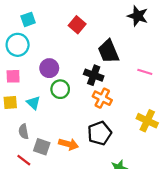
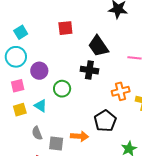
red square: (77, 25) -> (65, 28), turned -35
purple circle: (49, 68) -> (39, 71), moved
orange cross: (102, 98) -> (121, 91), moved, turned -30

